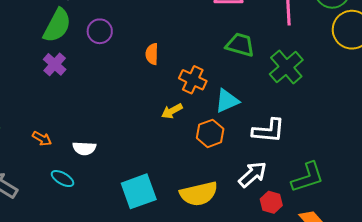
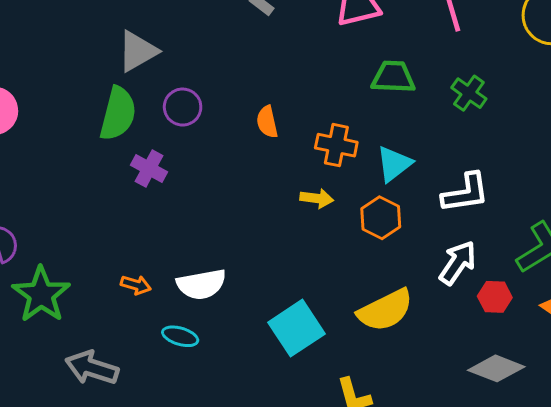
purple cross: (55, 64) -> (149, 168), moved
green cross: (286, 67) -> (469, 93), size x0.7
yellow arrow: (172, 111) -> (317, 198), turned -130
white semicircle: (84, 148) -> (201, 284), size x1.4

